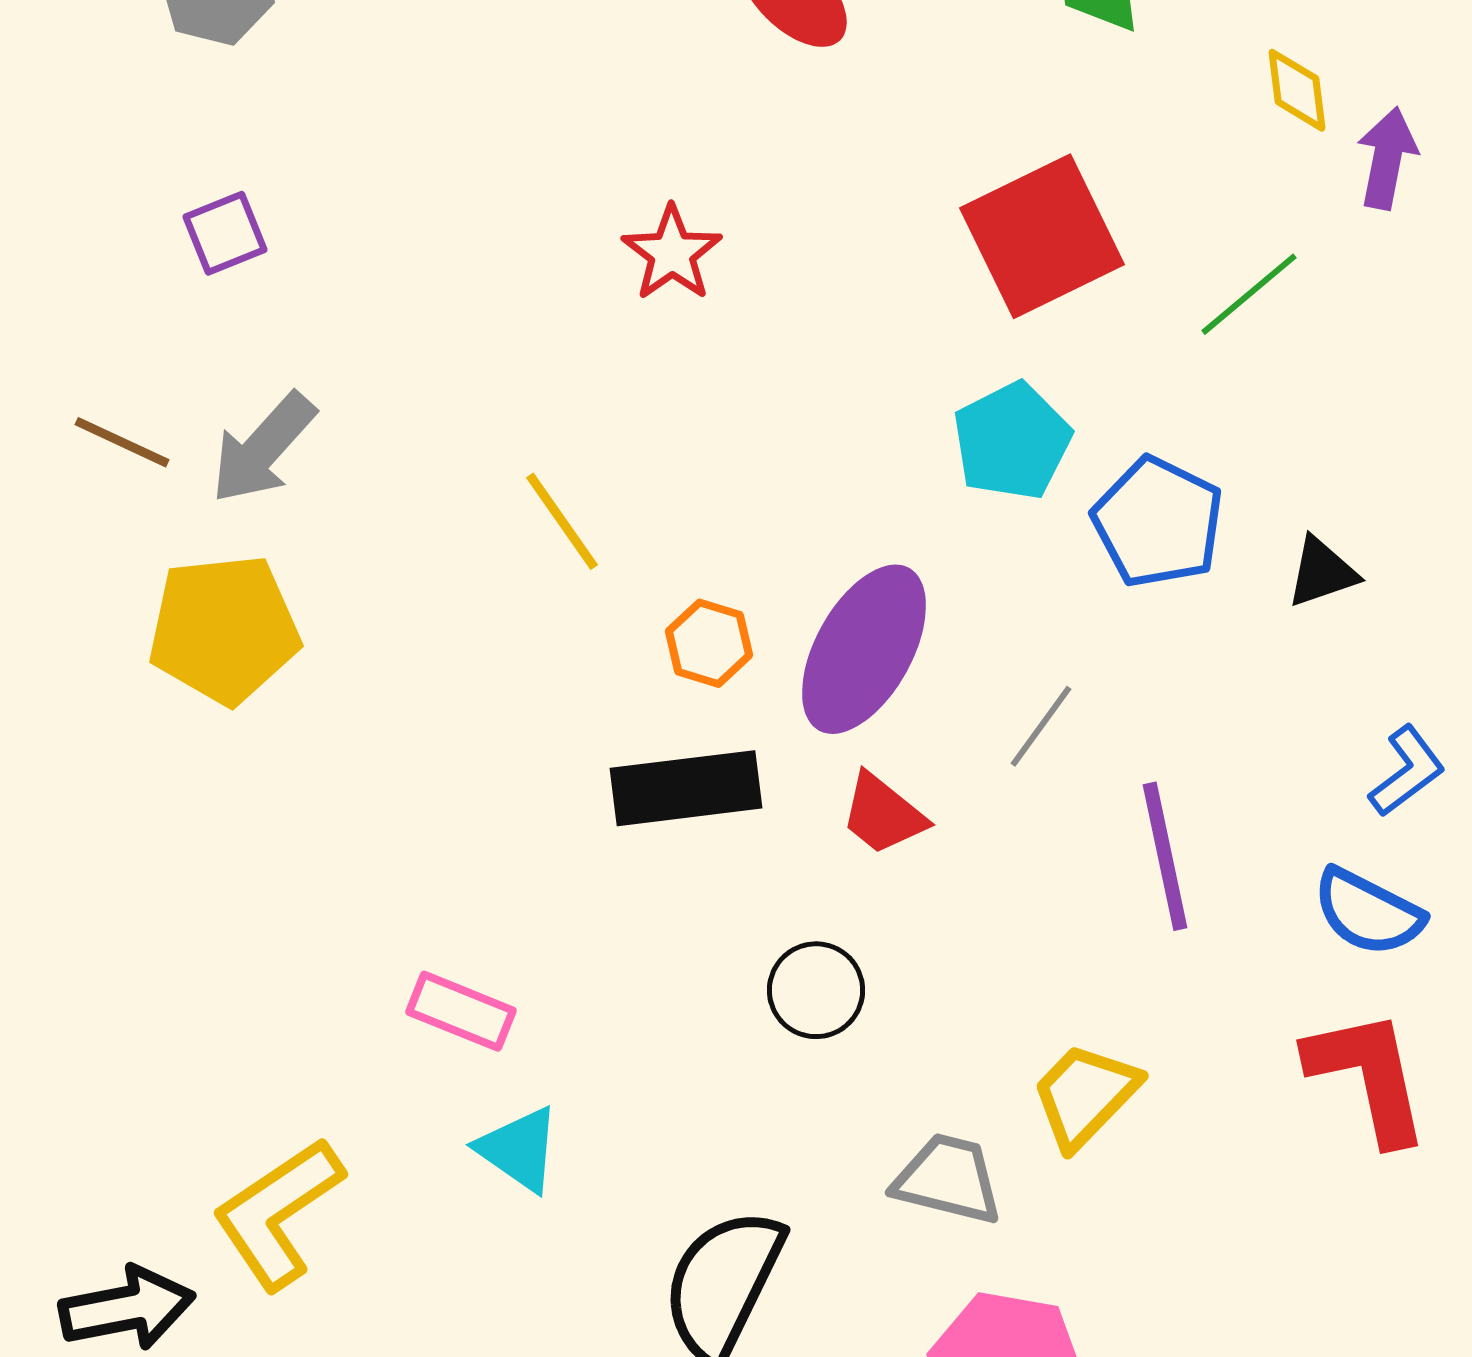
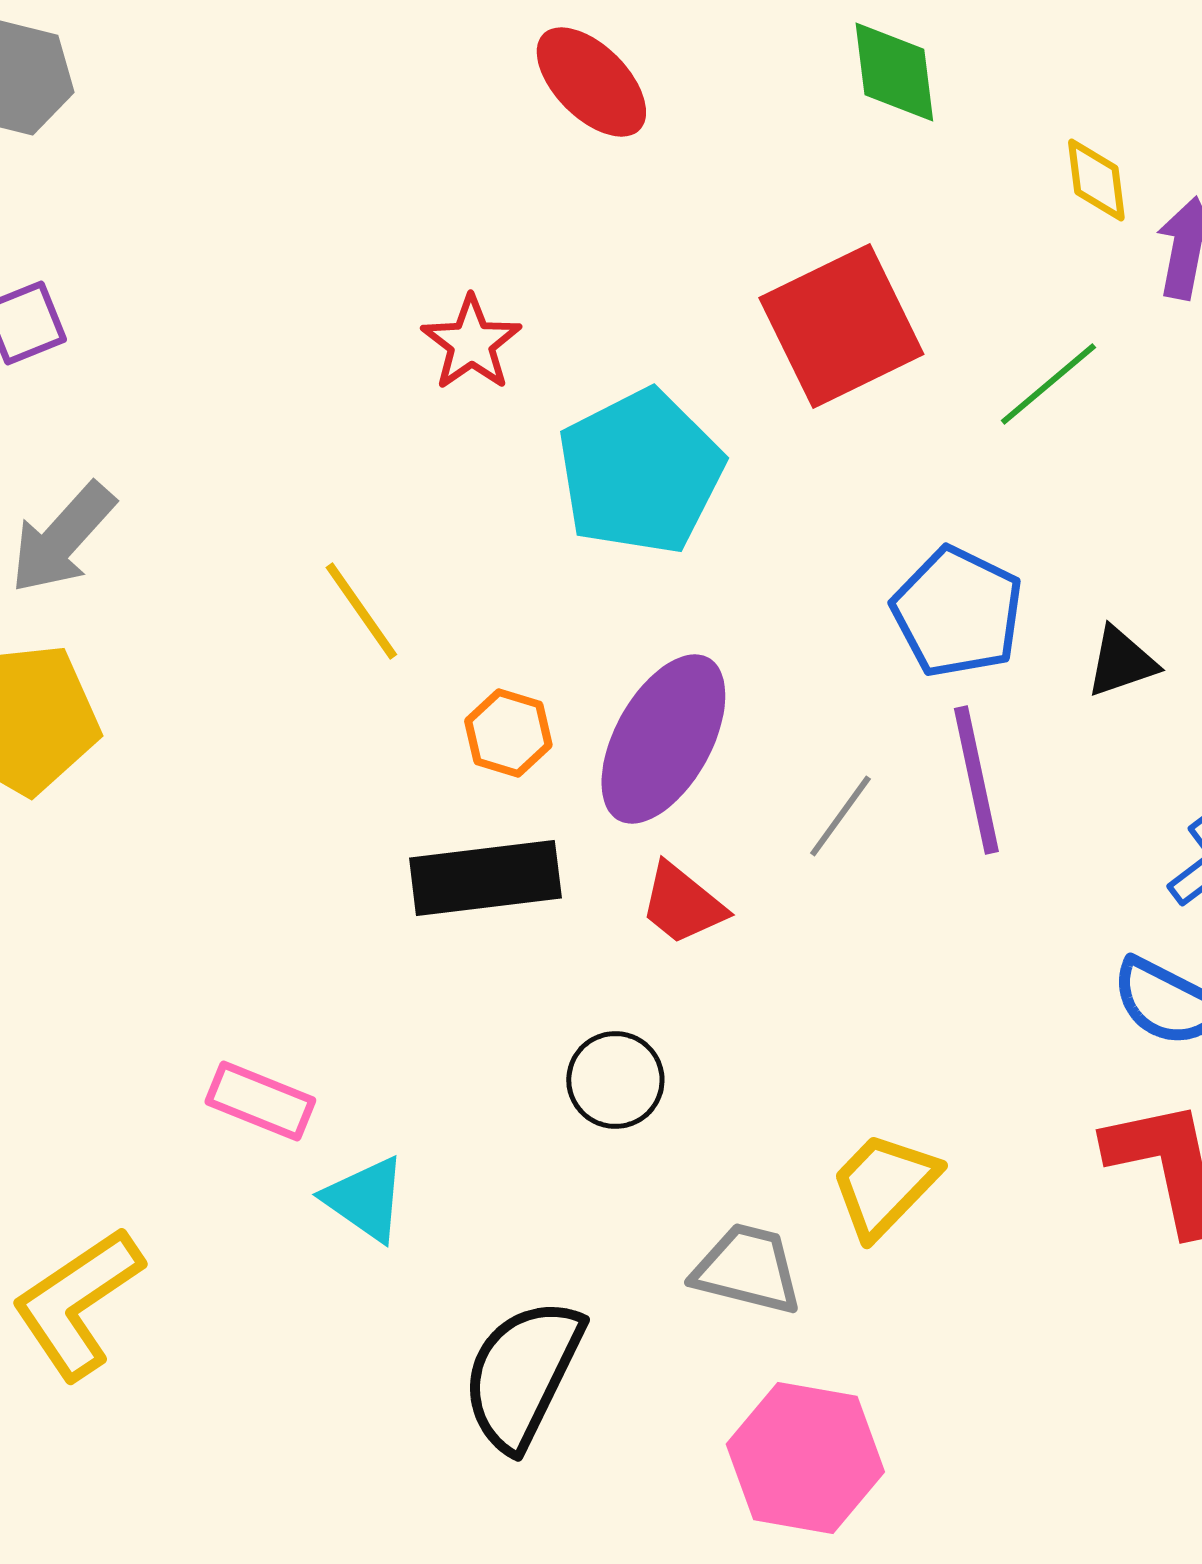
cyan pentagon: (1012, 441) -> (640, 472), moved, size x1.4
purple line: (1165, 856) -> (976, 780), moved
cyan triangle: (519, 1149) -> (365, 1199), moved

